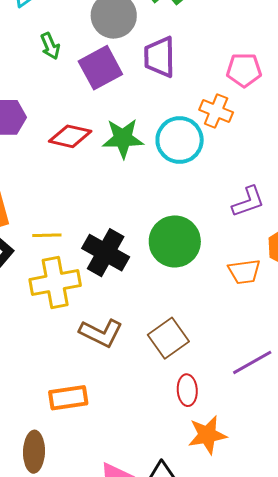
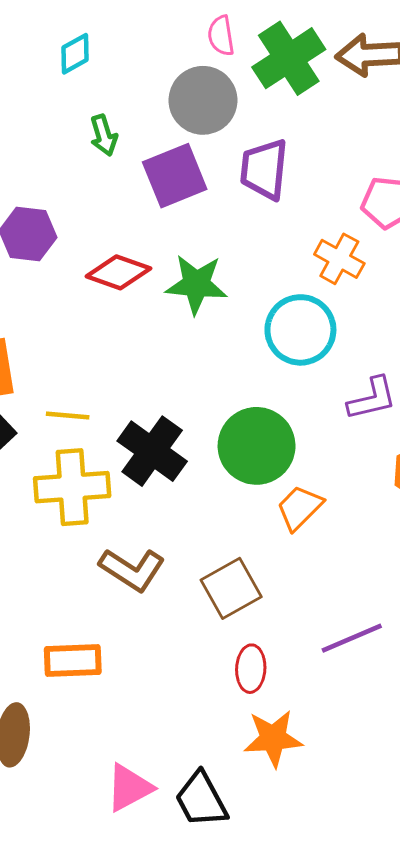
cyan circle: (180, 140) -> (300, 330), moved
orange trapezoid: (244, 272) -> (300, 508), moved, turned 136

